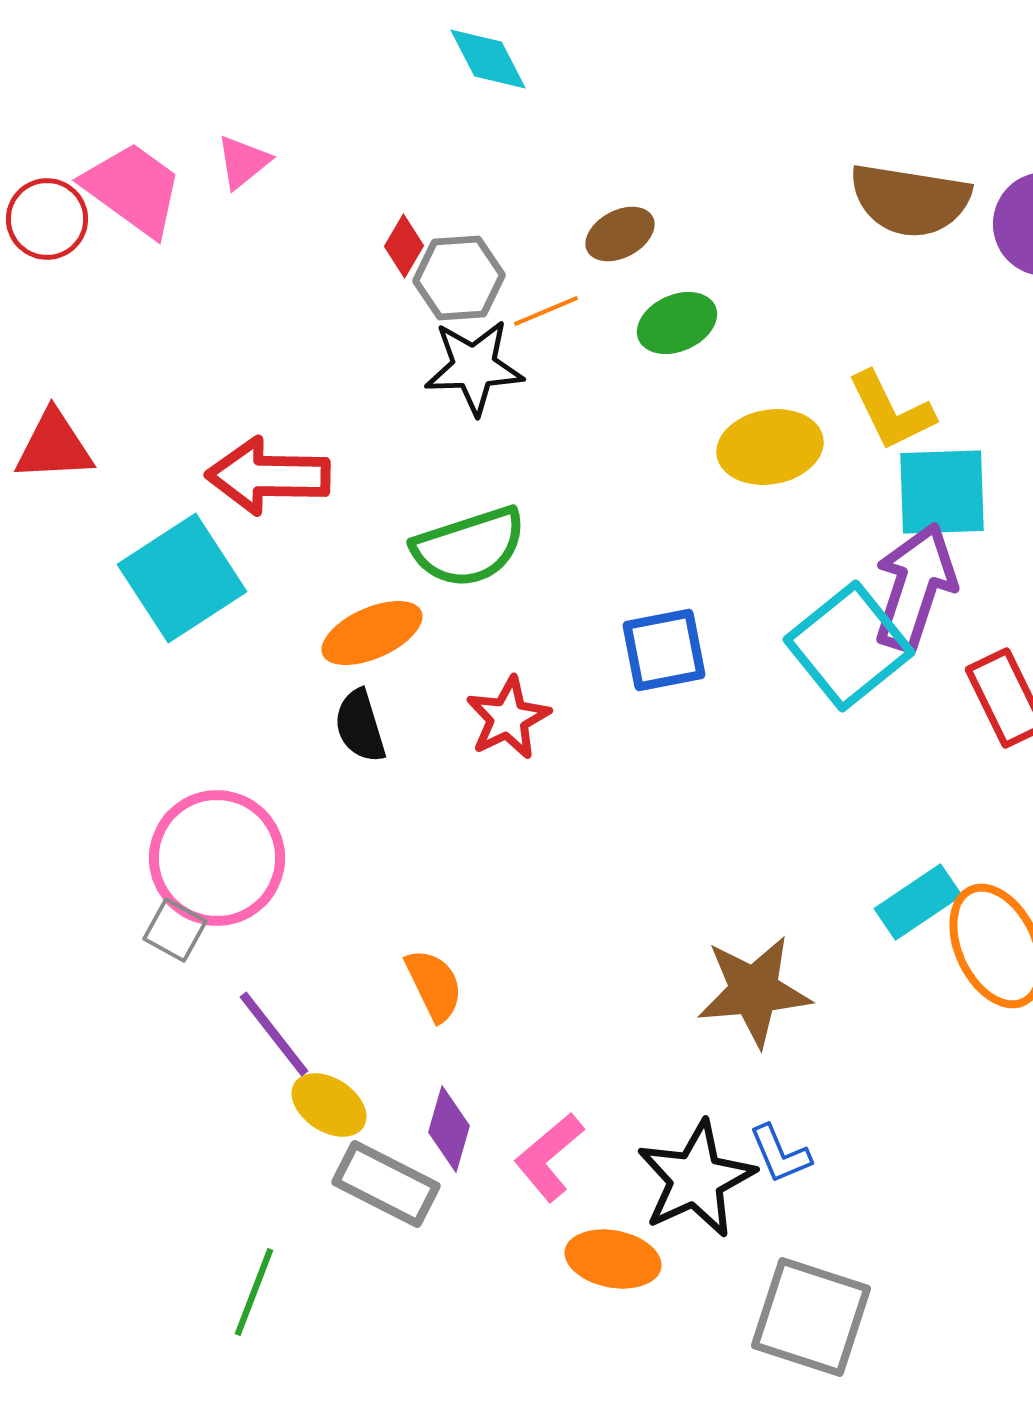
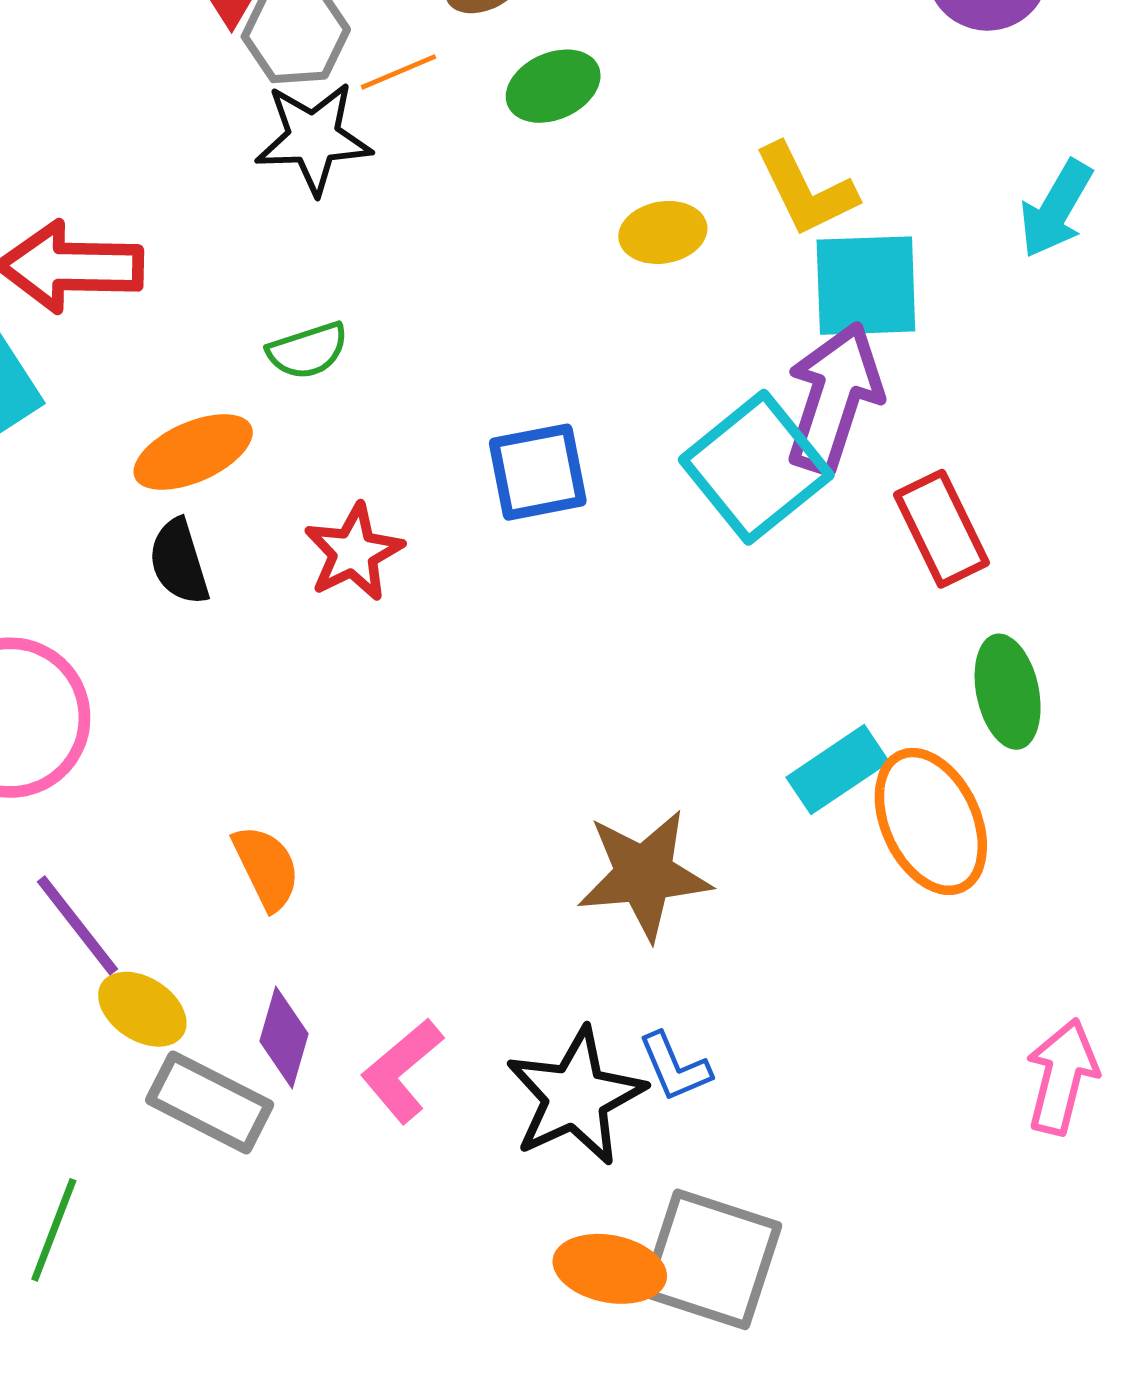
yellow ellipse: (770, 447) -> (663, 232), size x0.7
green semicircle: (469, 547) -> (308, 351), size x0.6
orange ellipse: (613, 1259) -> (610, 1269), moved

